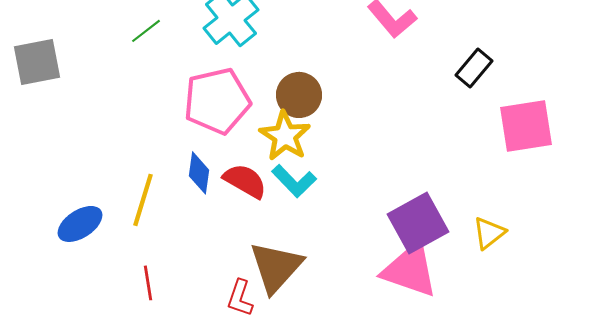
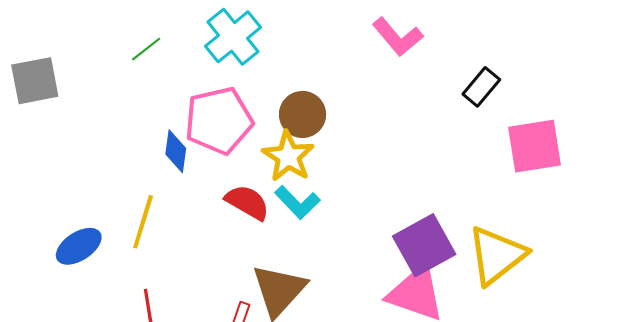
blue diamond: (199, 173) -> (176, 151), moved
yellow triangle: (489, 233) -> (497, 255), size x1.8

